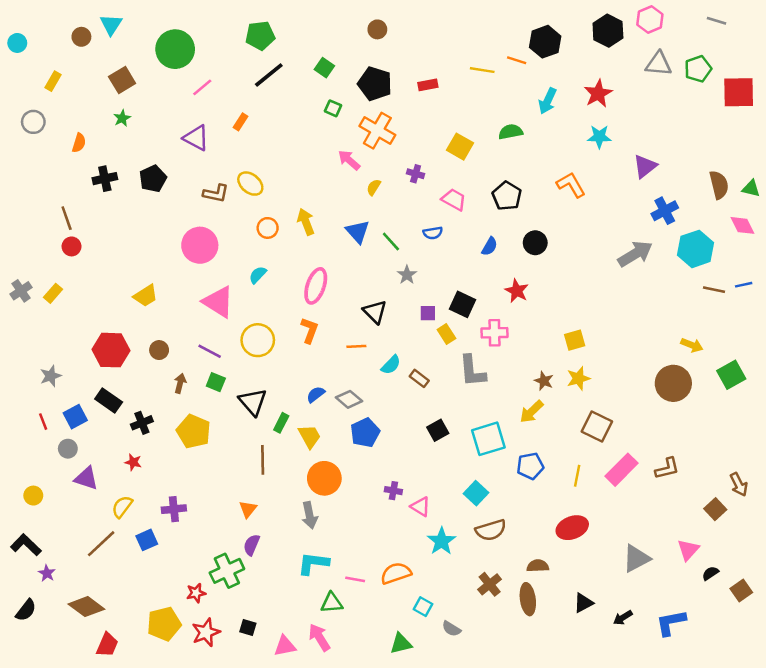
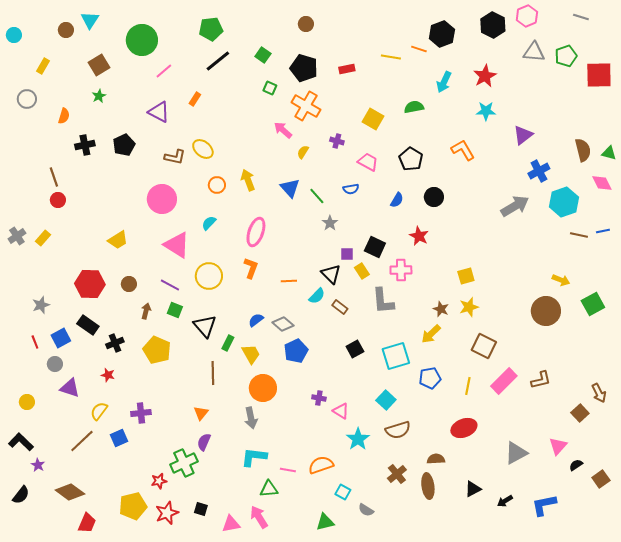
black triangle: (375, 312) -> (331, 274), moved

